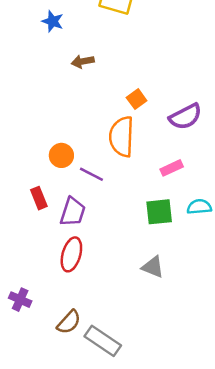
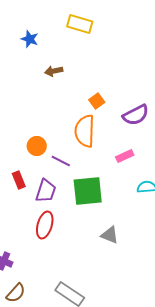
green square: (159, 212) -> (88, 191), moved, size x1.4
brown semicircle: (69, 322) -> (16, 293), moved

